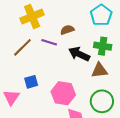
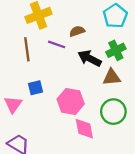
green cross: (103, 46) -> (116, 50), turned -36
brown line: (22, 47) -> (27, 49), turned -55

